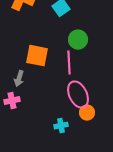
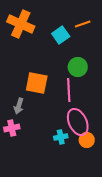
cyan cross: (61, 126) -> (61, 137), moved

